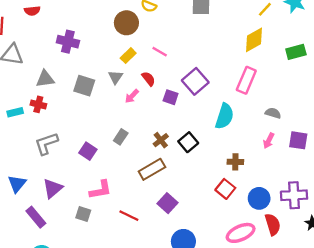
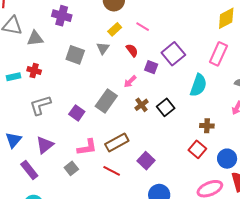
gray triangle: (45, 79) -> (35, 38), moved
pink arrow: (132, 96) -> (130, 82), moved
gray rectangle: (121, 137) -> (106, 101), size x1.6
brown rectangle: (152, 169) -> (117, 142), moved
gray square: (83, 214) -> (71, 168), turned 32

